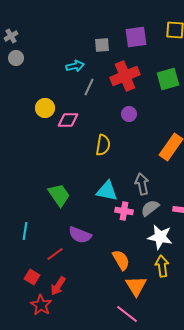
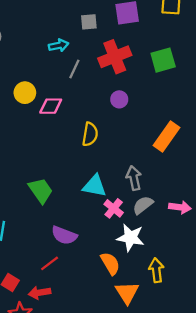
pink cross: (124, 211) -> (114, 208), turned 30
white star: (160, 237) -> (130, 238), moved
red line: (55, 254) -> (50, 263), moved
red arrow: (58, 286) -> (39, 293), turned 48

